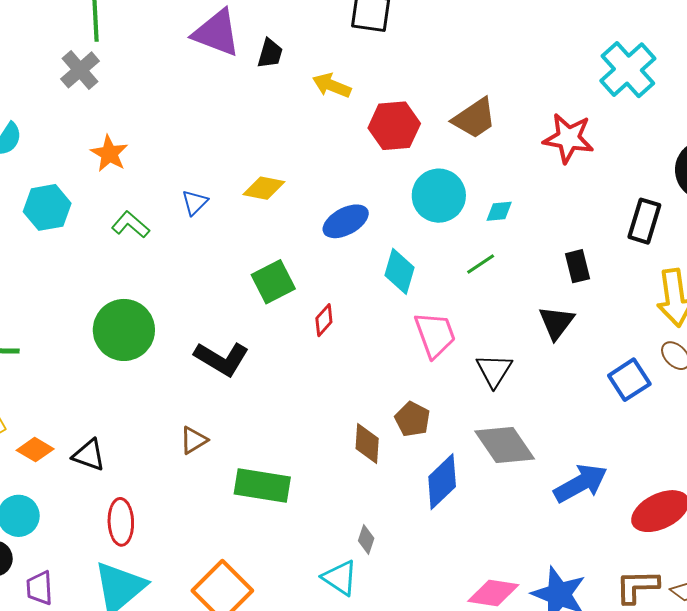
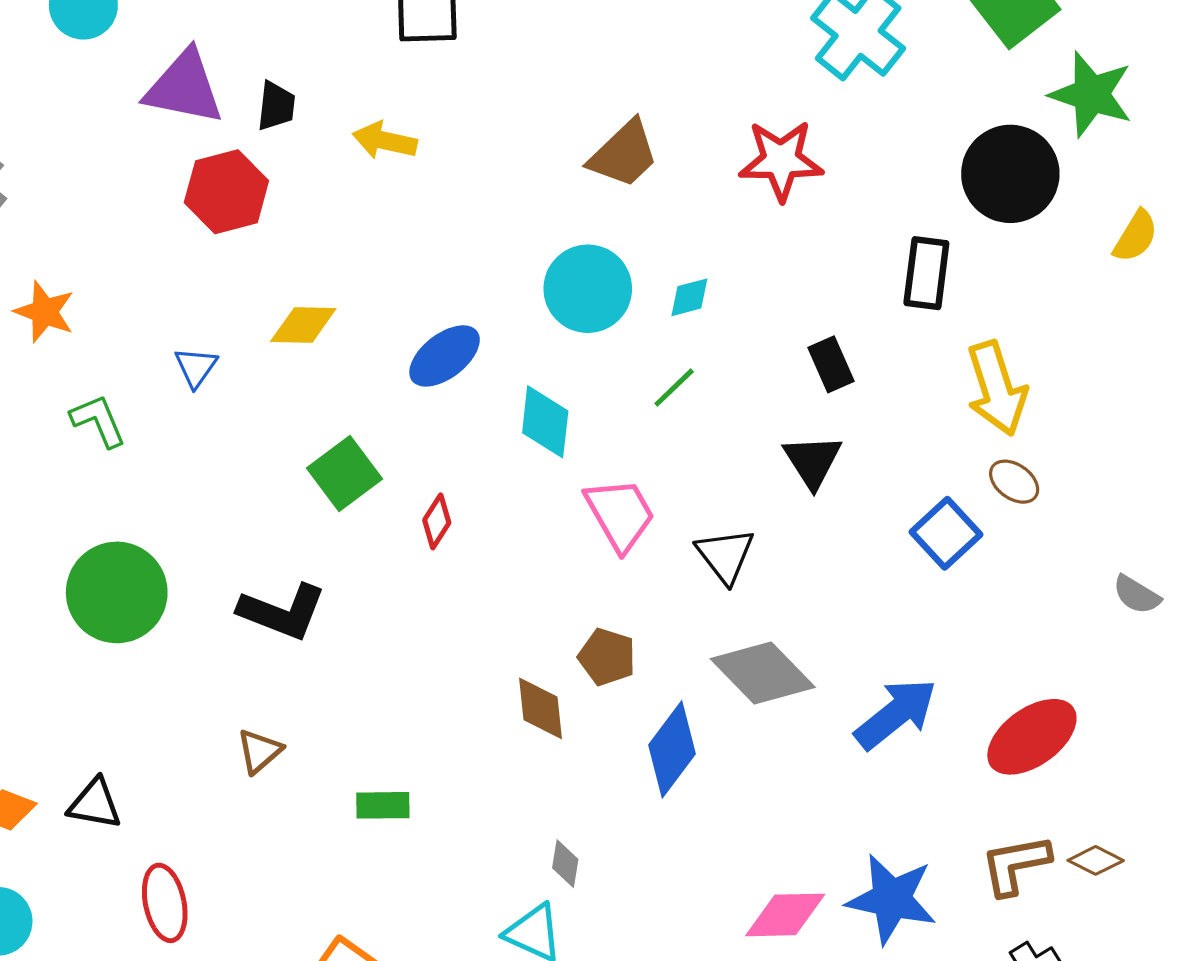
red hexagon: (394, 126) -> (226, 192), moved
green L-shape: (130, 225) -> (98, 421), turned 36
green rectangle: (262, 486) -> (383, 805), size x0.6

